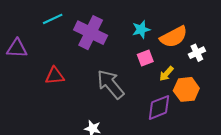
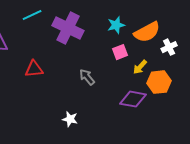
gray arrow: (111, 84) -> (87, 77), size x0.6
purple diamond: (159, 107) -> (133, 99), turned 32

